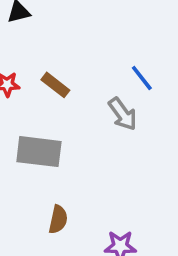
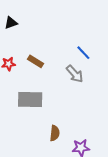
brown semicircle: (58, 219) -> (55, 133), moved

